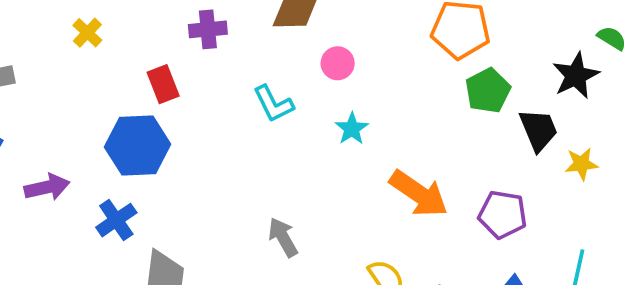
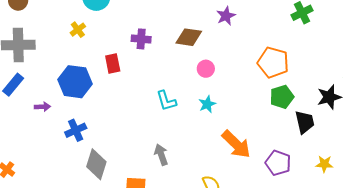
cyan L-shape: (273, 104) -> (166, 101), moved
blue hexagon: (138, 146) -> (75, 82), moved
yellow star: (581, 164) -> (324, 164), moved
purple arrow: (47, 187) -> (42, 107), size x0.7

